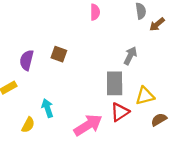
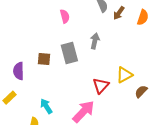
gray arrow: (130, 56) -> (95, 41), moved
gray rectangle: (115, 83) -> (69, 53), moved
red triangle: (120, 112) -> (101, 86), moved

